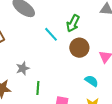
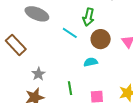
gray star: (23, 68) -> (38, 74), moved
cyan semicircle: (92, 81) -> (91, 62), moved, turned -32

